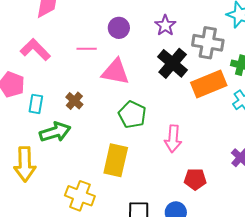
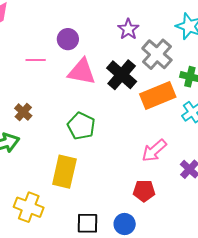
purple star: (165, 25) -> (128, 29), moved
gray cross: (208, 43) -> (157, 54), turned 32
pink triangle: (115, 72) -> (82, 72), moved
pink arrow: (173, 139) -> (154, 151), moved, turned 44

